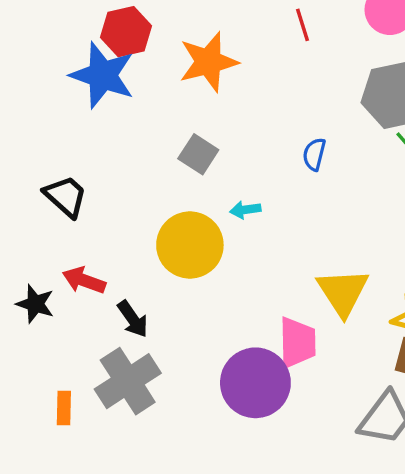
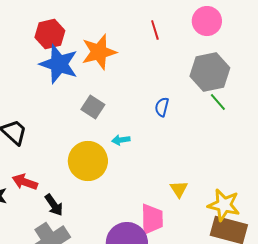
blue star: (103, 75) -> (59, 64), moved
yellow triangle: (343, 292) -> (179, 189), size x0.6

